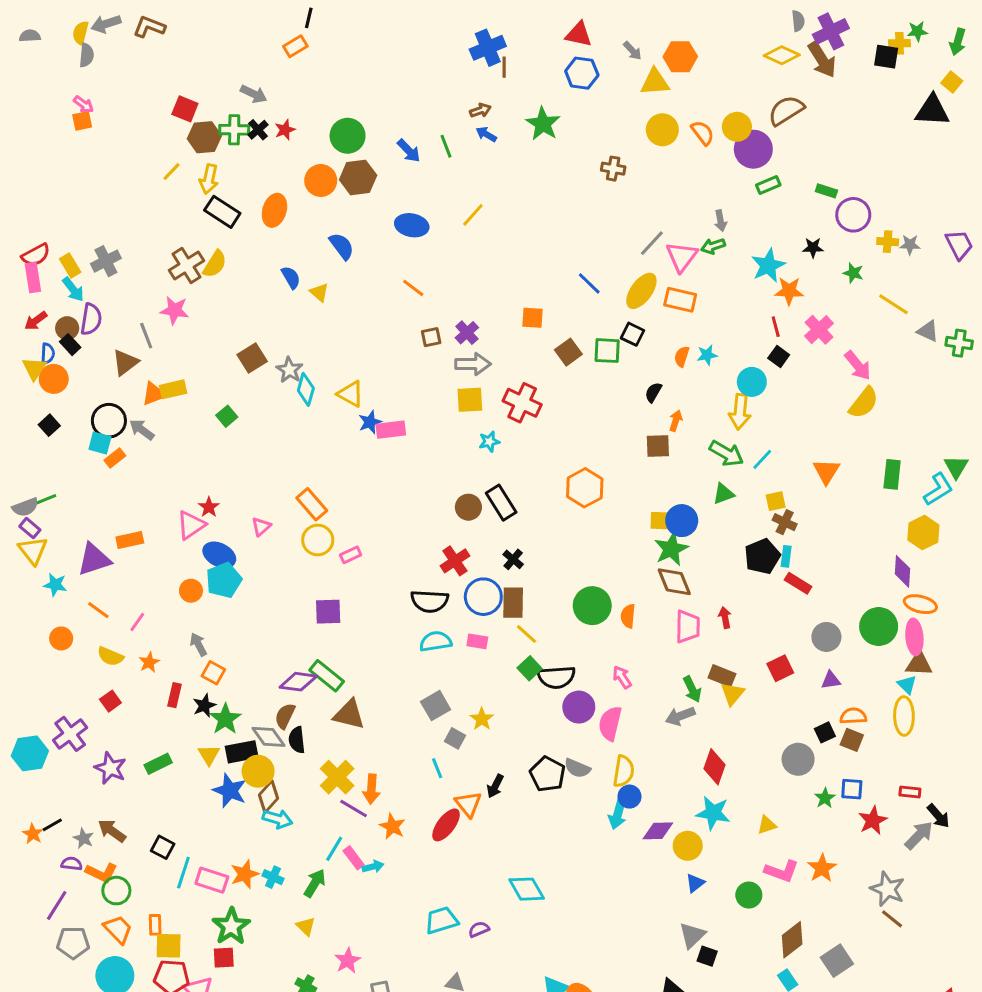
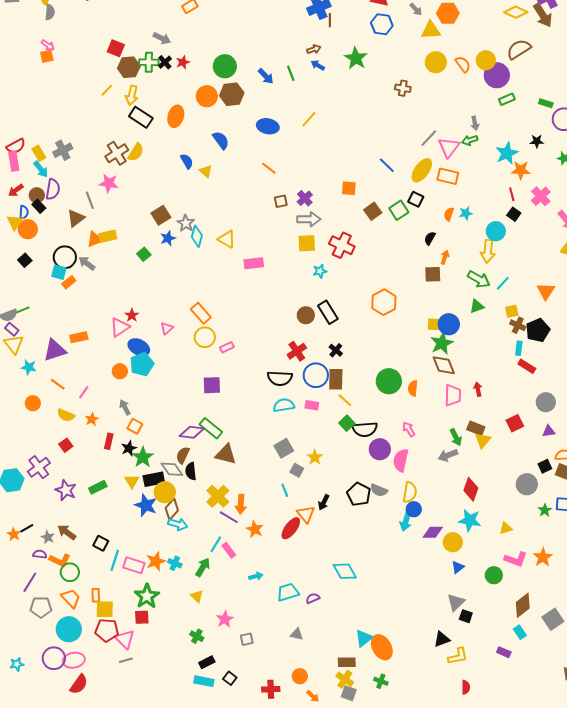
green square: (607, 351) -> (399, 210), turned -36
blue star: (370, 422) -> (168, 238), moved
black pentagon: (762, 556) -> (538, 330), moved
cyan arrow: (373, 867) -> (256, 576), moved

